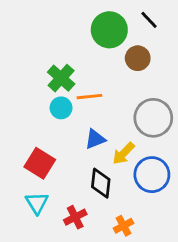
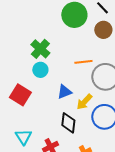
brown circle: (138, 58) -> (103, 30), moved
orange line: (89, 97) -> (83, 62), moved
red square: (40, 163) -> (20, 95), moved

